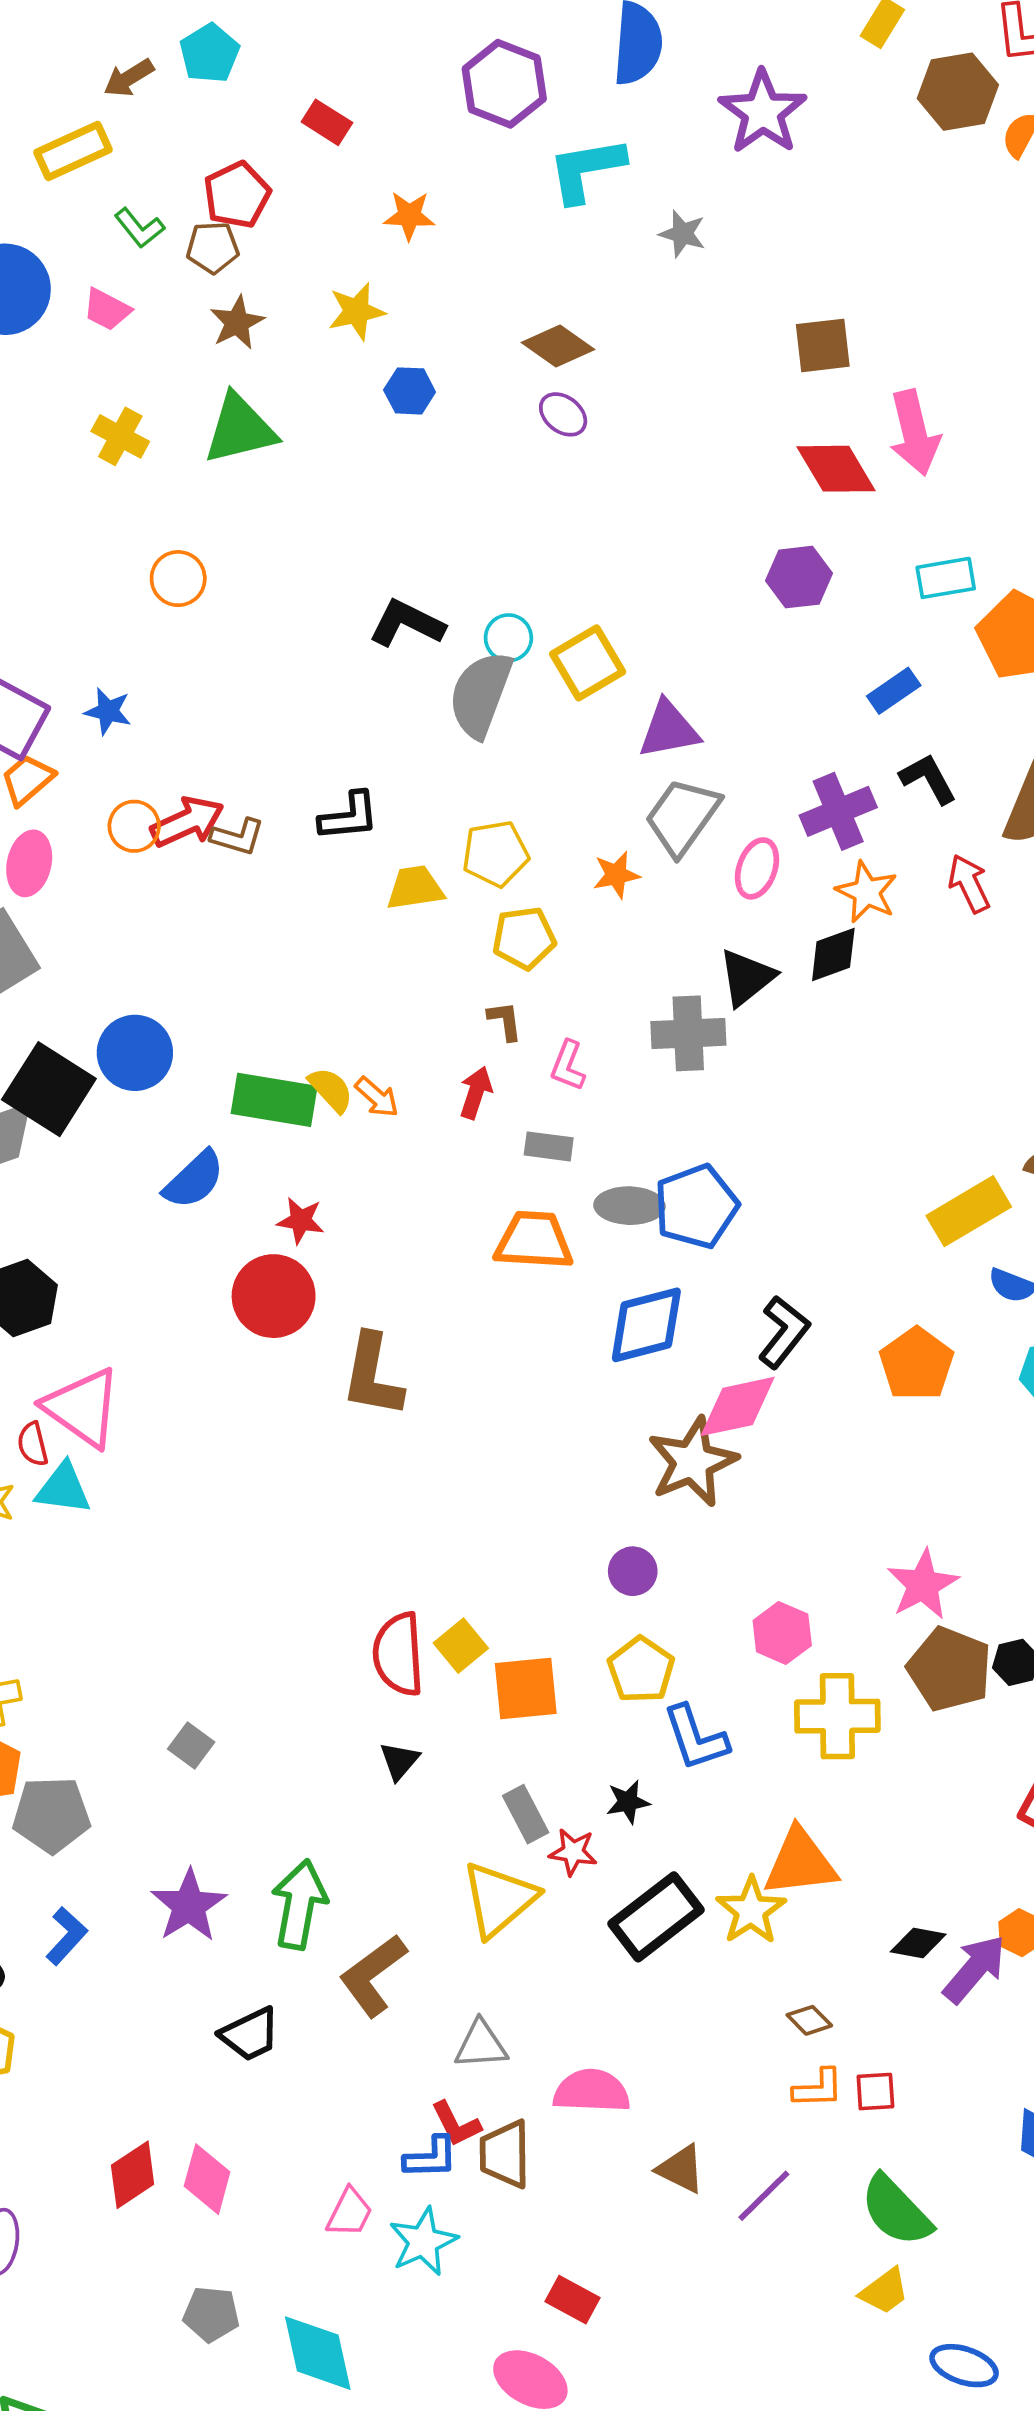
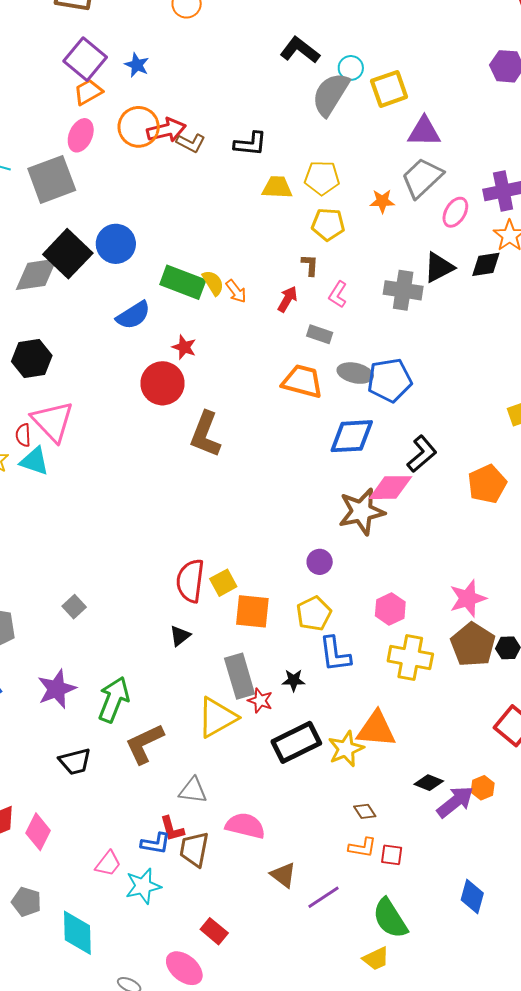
orange circle: (134, 826) -> (139, 127), size x1.5
gray rectangle: (526, 1814) -> (240, 676), size x1.5

